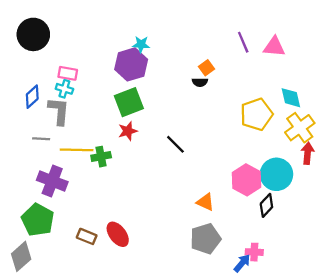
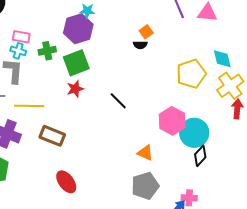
green cross: (101, 157) -> (47, 51), moved
cyan circle: (276, 174) -> (194, 133), moved
pink hexagon: (246, 180) -> (172, 121), moved
brown rectangle: (87, 236) -> (52, 136), moved, size x1.4

